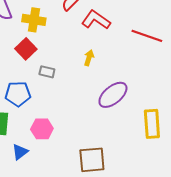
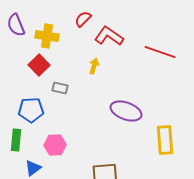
yellow arrow: (89, 58) -> (94, 66), moved
purple ellipse: (113, 95) -> (126, 111), turned 60

